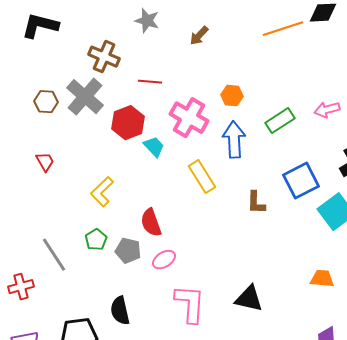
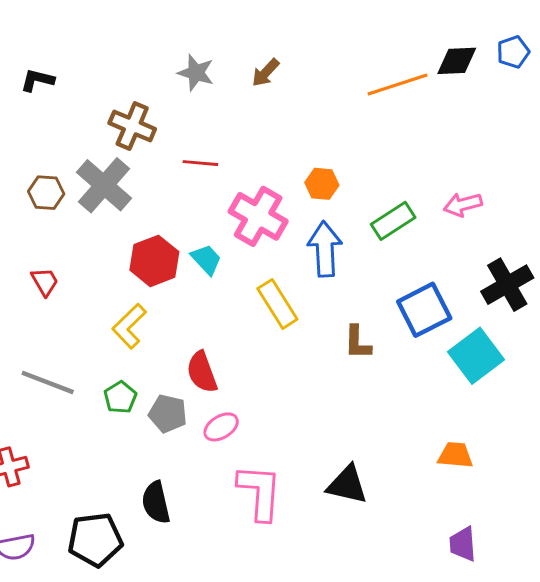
black L-shape: (40, 26) -> (37, 80), size x0.6
brown arrow: (199, 36) -> (266, 73), moved
red hexagon: (128, 123) -> (154, 261), moved
gray line: (54, 255) -> (48, 382), moved, turned -36

